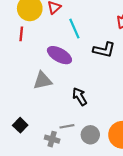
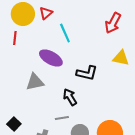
black L-shape: (104, 50) -> (87, 73), moved
gray line: (67, 126) -> (62, 118), moved

